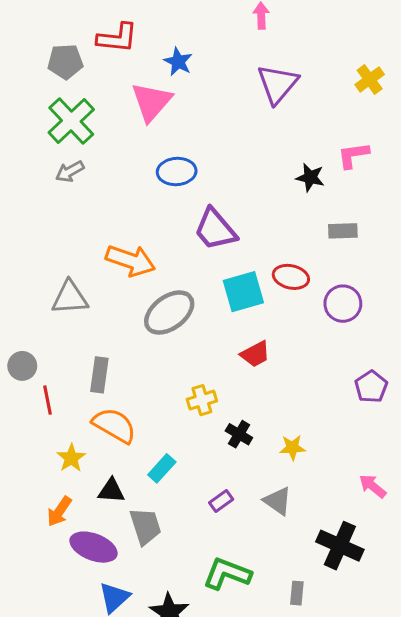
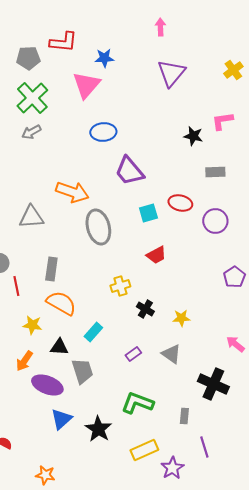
blue star: (178, 62) -> (104, 58), turned -30
cyan square: (243, 292) -> (148, 213), size x0.7
gray ellipse: (169, 313) -> (98, 227), turned -68
yellow star: (71, 458) -> (32, 325), turned -30

